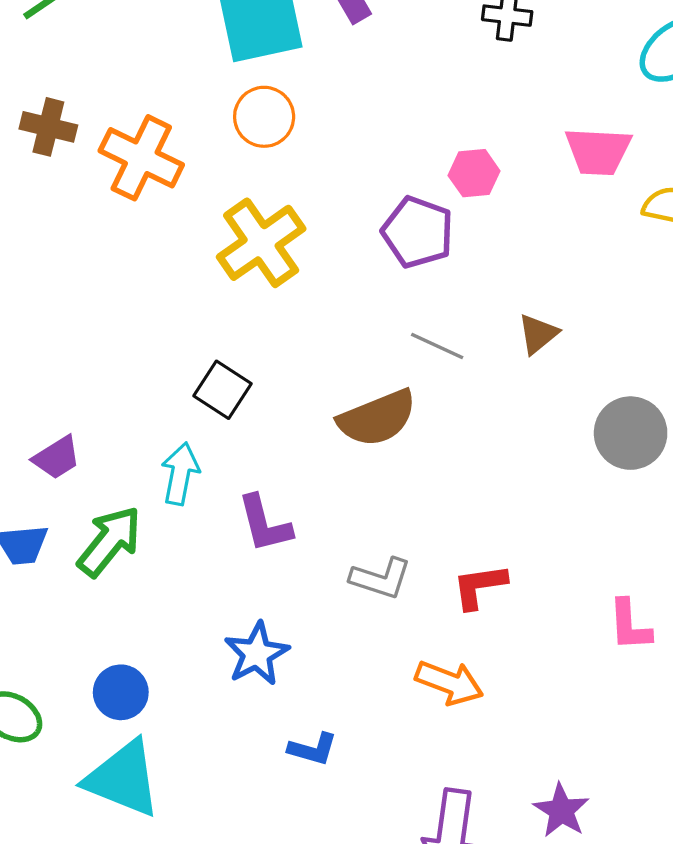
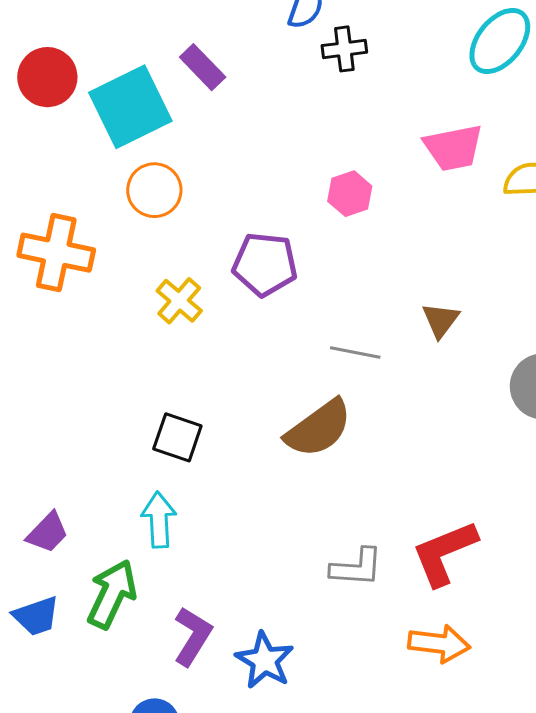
purple pentagon: (418, 232) -> (265, 264), moved
yellow cross: (261, 243) -> (179, 301), size x0.6
purple L-shape: (265, 524) -> (193, 636), moved, turned -120
red L-shape: (479, 586) -> (444, 553), size x1.4

